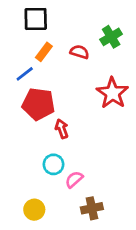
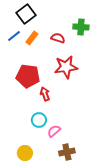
black square: (36, 19) -> (26, 14), turned -36
green cross: (111, 37) -> (81, 27), turned 35
blue line: (25, 74) -> (14, 36), moved
red star: (112, 93) -> (66, 67), moved, turned 30

